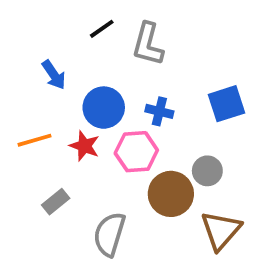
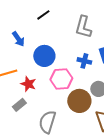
gray L-shape: (148, 44) -> (83, 27), moved
blue cross: (159, 111) -> (84, 61), moved
red star: (84, 146) -> (28, 84), moved

